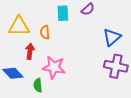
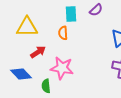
orange semicircle: (45, 32) -> (63, 33), moved
red arrow: (30, 51) -> (38, 52), turned 49

